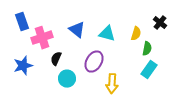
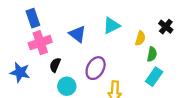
blue rectangle: (22, 22) -> (33, 18), moved
cyan triangle: (107, 34) -> (112, 26), moved, turned -42
blue star: (23, 66) -> (20, 72), turned 30

